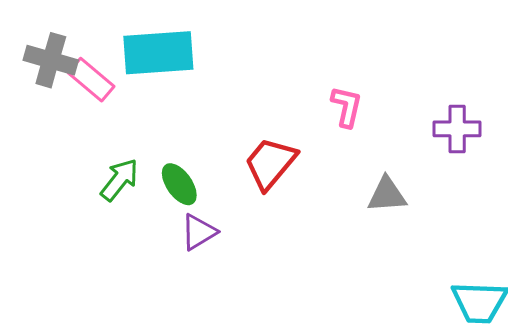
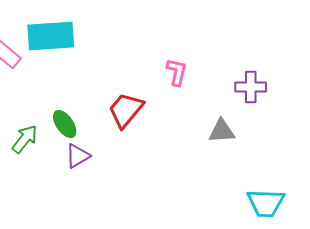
green arrow: (119, 180) -> (25, 139), moved
gray triangle: (387, 195) -> (222, 131), moved

